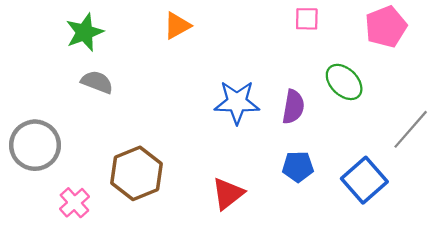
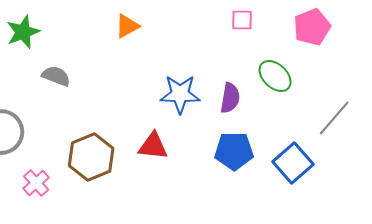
green star: (85, 32) -> (23, 32), moved
blue pentagon: (298, 167) -> (234, 151), size x1.4
red triangle: (228, 194) -> (153, 146), moved, turned 44

